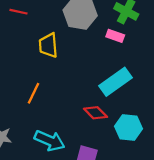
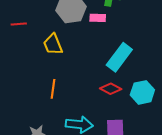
pink rectangle: (115, 36) -> (98, 18), moved

